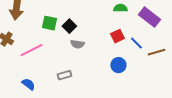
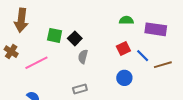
purple rectangle: (149, 17) -> (156, 29), turned -30
gray semicircle: (77, 44) -> (83, 57), turned 96
gray rectangle: (64, 75) -> (80, 89), moved

